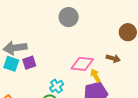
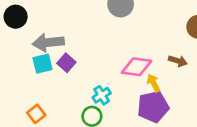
purple square: (29, 63) -> (66, 63), turned -32
cyan square: (11, 64) -> (43, 64), turned -35

